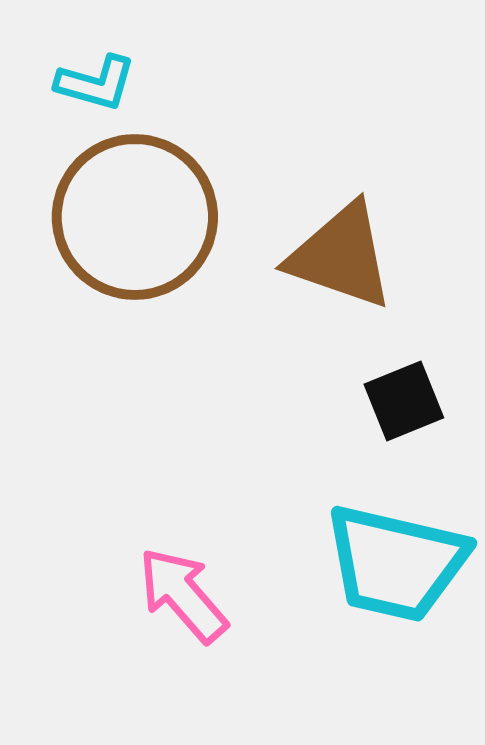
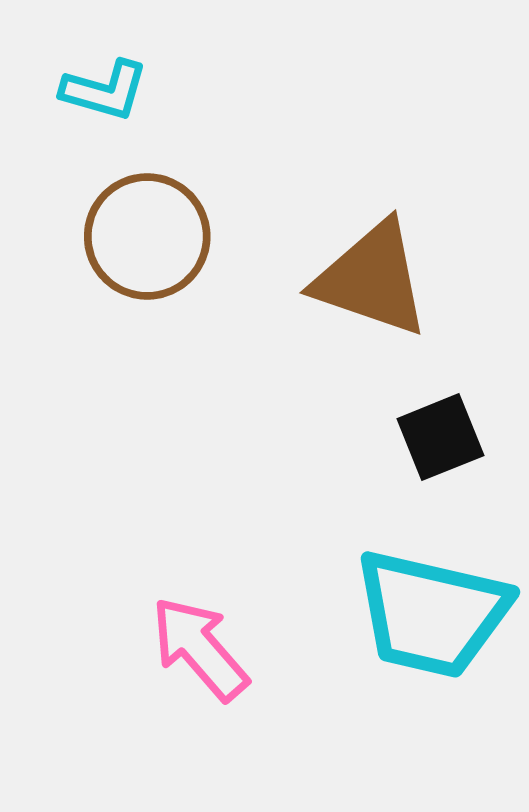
brown circle: (135, 217) -> (147, 236), size x0.7

